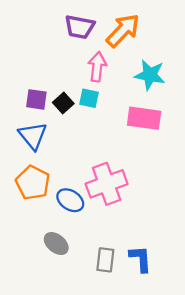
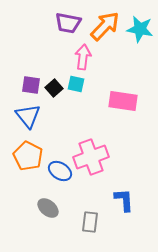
cyan star: (150, 75) -> (140, 29), moved
blue L-shape: (141, 259) -> (124, 200), moved

